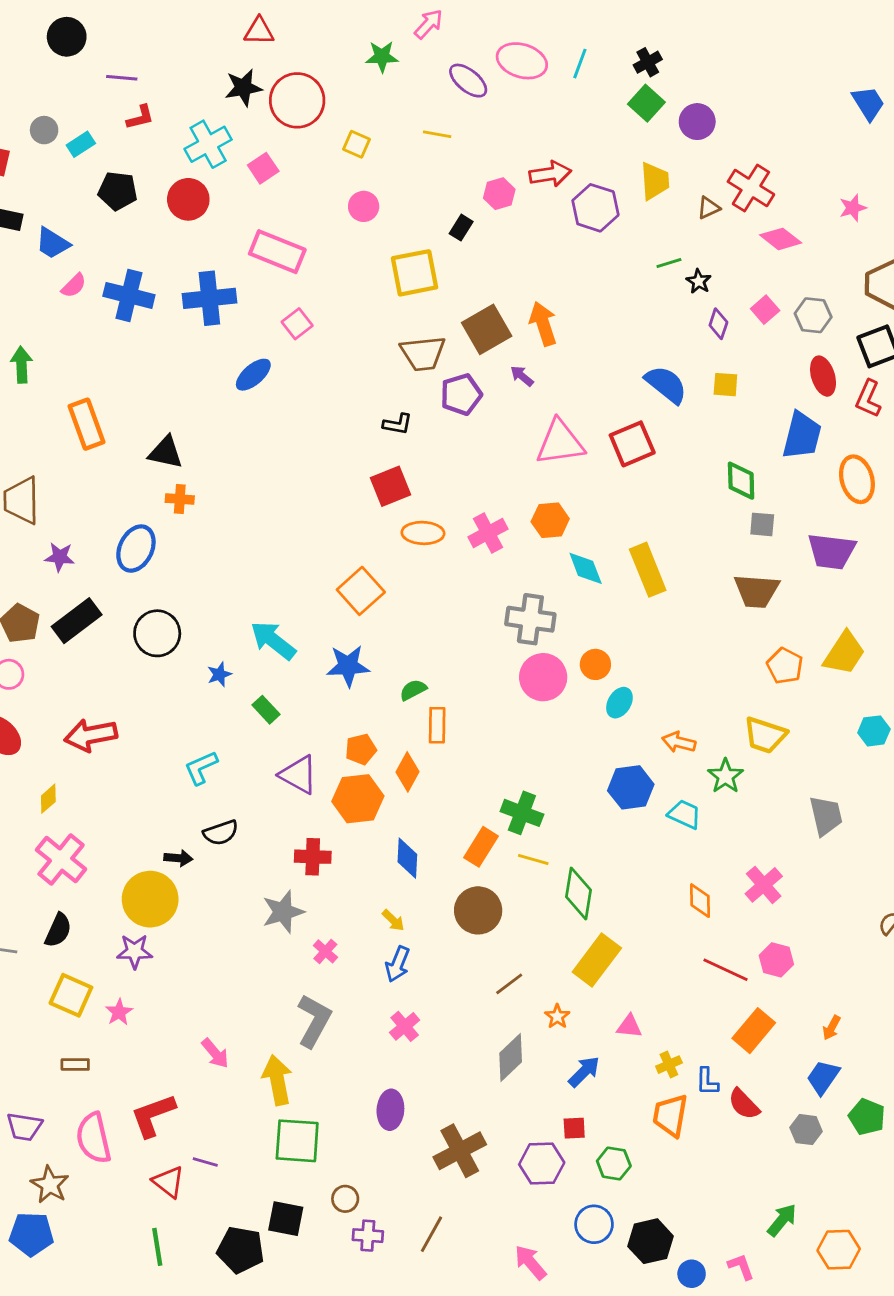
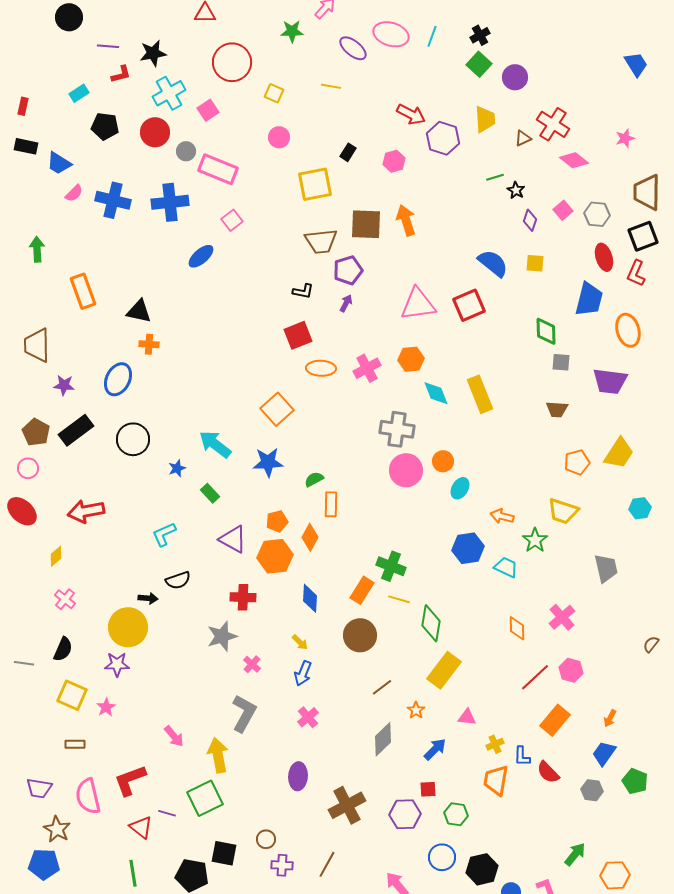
black star: (243, 88) -> (153, 53), moved
gray circle: (44, 130) -> (186, 151), moved
red arrow: (550, 174) -> (411, 114), turned 36
pink hexagon: (499, 194) -> (394, 161), moved
brown square: (487, 329) -> (366, 224), turned 32
purple arrow: (522, 376) -> (346, 303), moved, turned 78
brown trapezoid: (757, 591) -> (557, 409), size x0.7
orange pentagon: (785, 666) -> (577, 462), turned 30
pink cross: (61, 860) -> (65, 599), size x0.6
red line: (725, 970) -> (535, 677), turned -68
green square: (297, 1141) -> (205, 798), moved, turned -30

